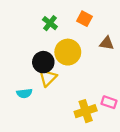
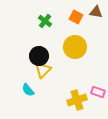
brown triangle: (107, 43) -> (96, 12), moved
yellow circle: (68, 52) -> (75, 47), moved
cyan semicircle: (24, 93) -> (28, 90), moved, turned 56

